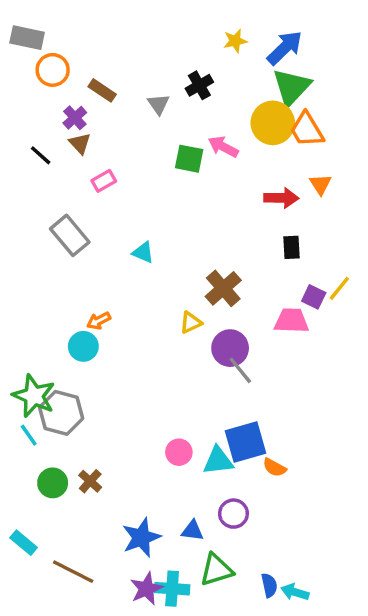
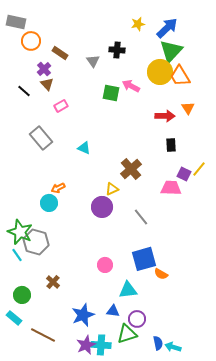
black cross: (199, 85) -> (117, 50), turned 35
purple circle: (230, 348) -> (102, 207), moved
cyan triangle: (218, 461) -> (128, 290), moved
green circle: (53, 483) -> (22, 295), moved
purple circle: (233, 514) -> (137, 319), moved

